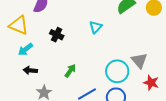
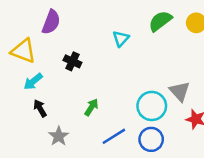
cyan triangle: (96, 27) -> (121, 39), moved
black arrow: (30, 70) -> (40, 108), turned 56

